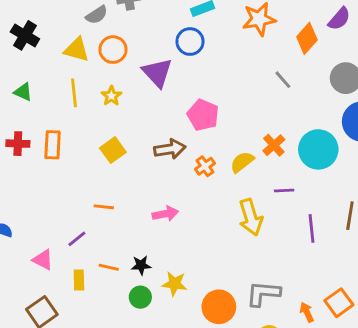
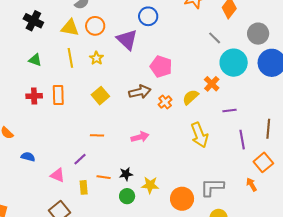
cyan circle: (318, 149) -> (234, 63), moved
purple line: (284, 191) -> (230, 110), moved
orange square: (339, 303) -> (263, 162), moved
orange arrow: (307, 312) -> (251, 185), moved

